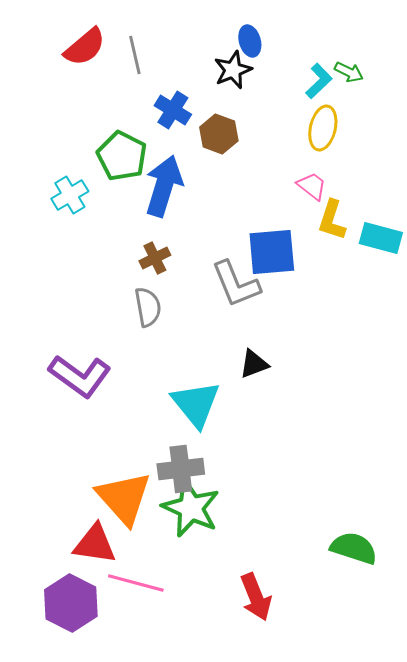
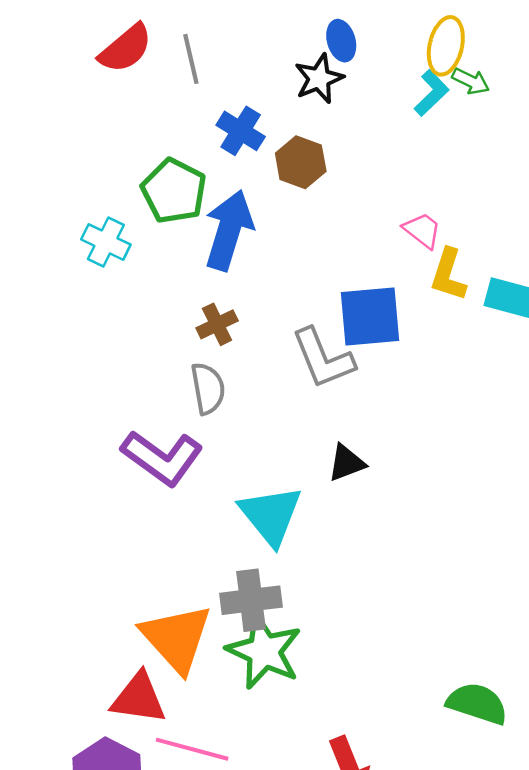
yellow ellipse: (323, 128) -> (446, 46), moved
cyan cross: (70, 195) -> (106, 242), turned -33
purple L-shape: (80, 376) -> (162, 458), moved

